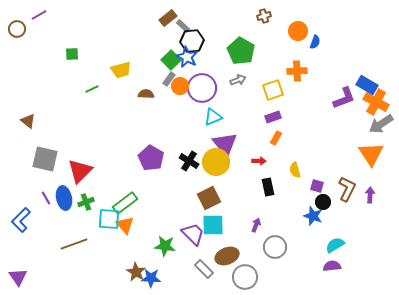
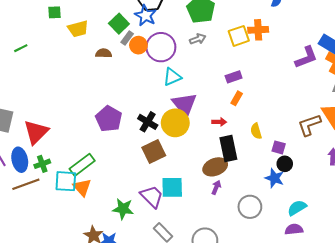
green square: (72, 54) -> (55, 12), moved
green square: (171, 60) -> (119, 24), moved
green line: (92, 89) -> (21, 48), moved
yellow square: (273, 90) -> (239, 36), moved
black rectangle: (268, 187) -> (228, 148), size x1.4
brown L-shape: (347, 189) -> (309, 125), moved, turned -135
brown square: (209, 198) -> (154, 152), moved
brown line: (74, 244) -> (26, 184), moved
gray circle: (275, 247) -> (250, 207), moved
brown ellipse: (227, 256) -> (215, 167), moved

